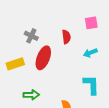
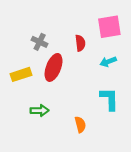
pink square: (91, 23) -> (109, 27), size x1.5

